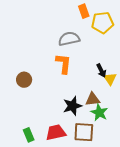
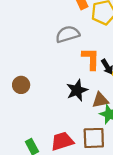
orange L-shape: (63, 64) -> (91, 59), moved
black star: (72, 106) -> (77, 90), moved

